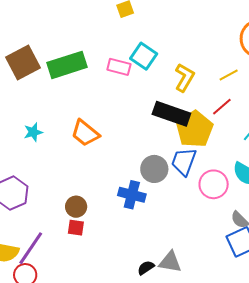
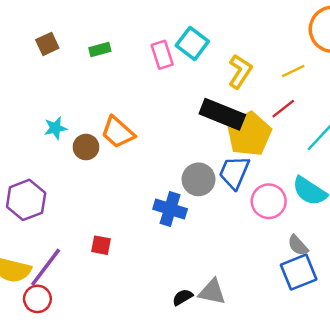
brown square: (23, 62) -> (47, 44), size x0.6
green rectangle: (67, 65) -> (100, 49), size x0.5
pink rectangle: (119, 67) -> (162, 55), turned 55
brown circle: (76, 207) -> (86, 147), moved

